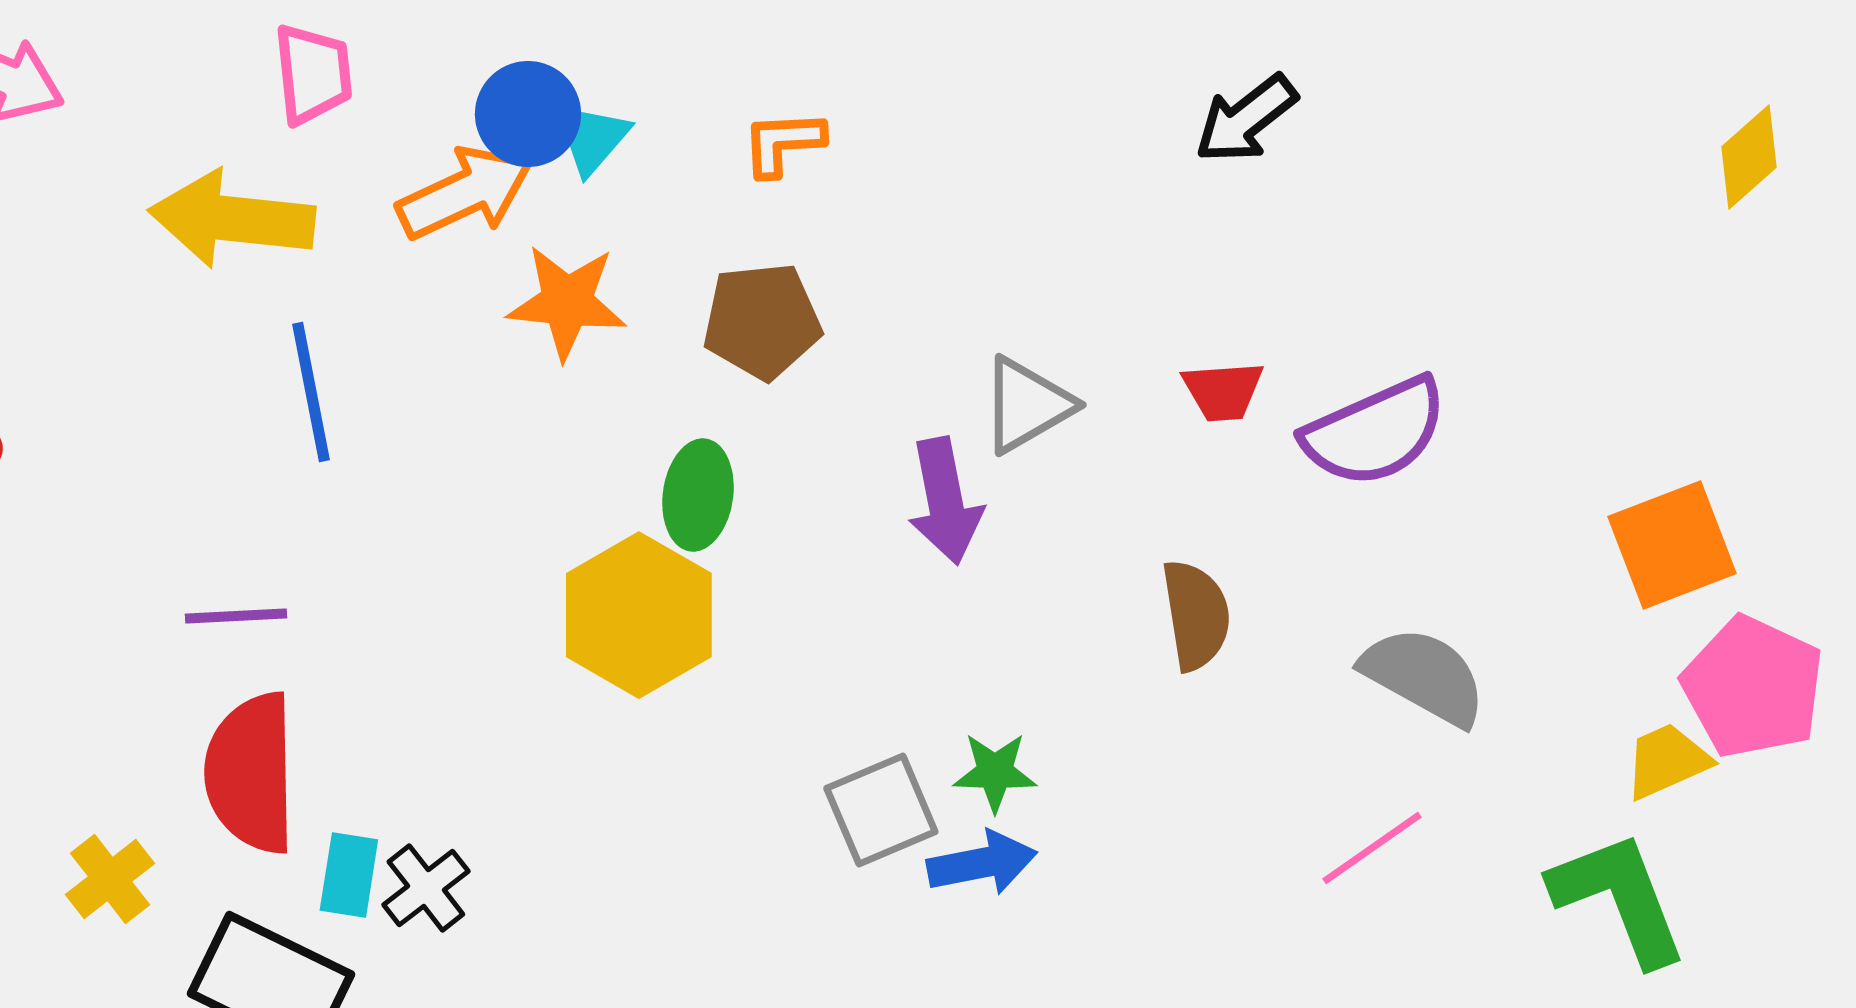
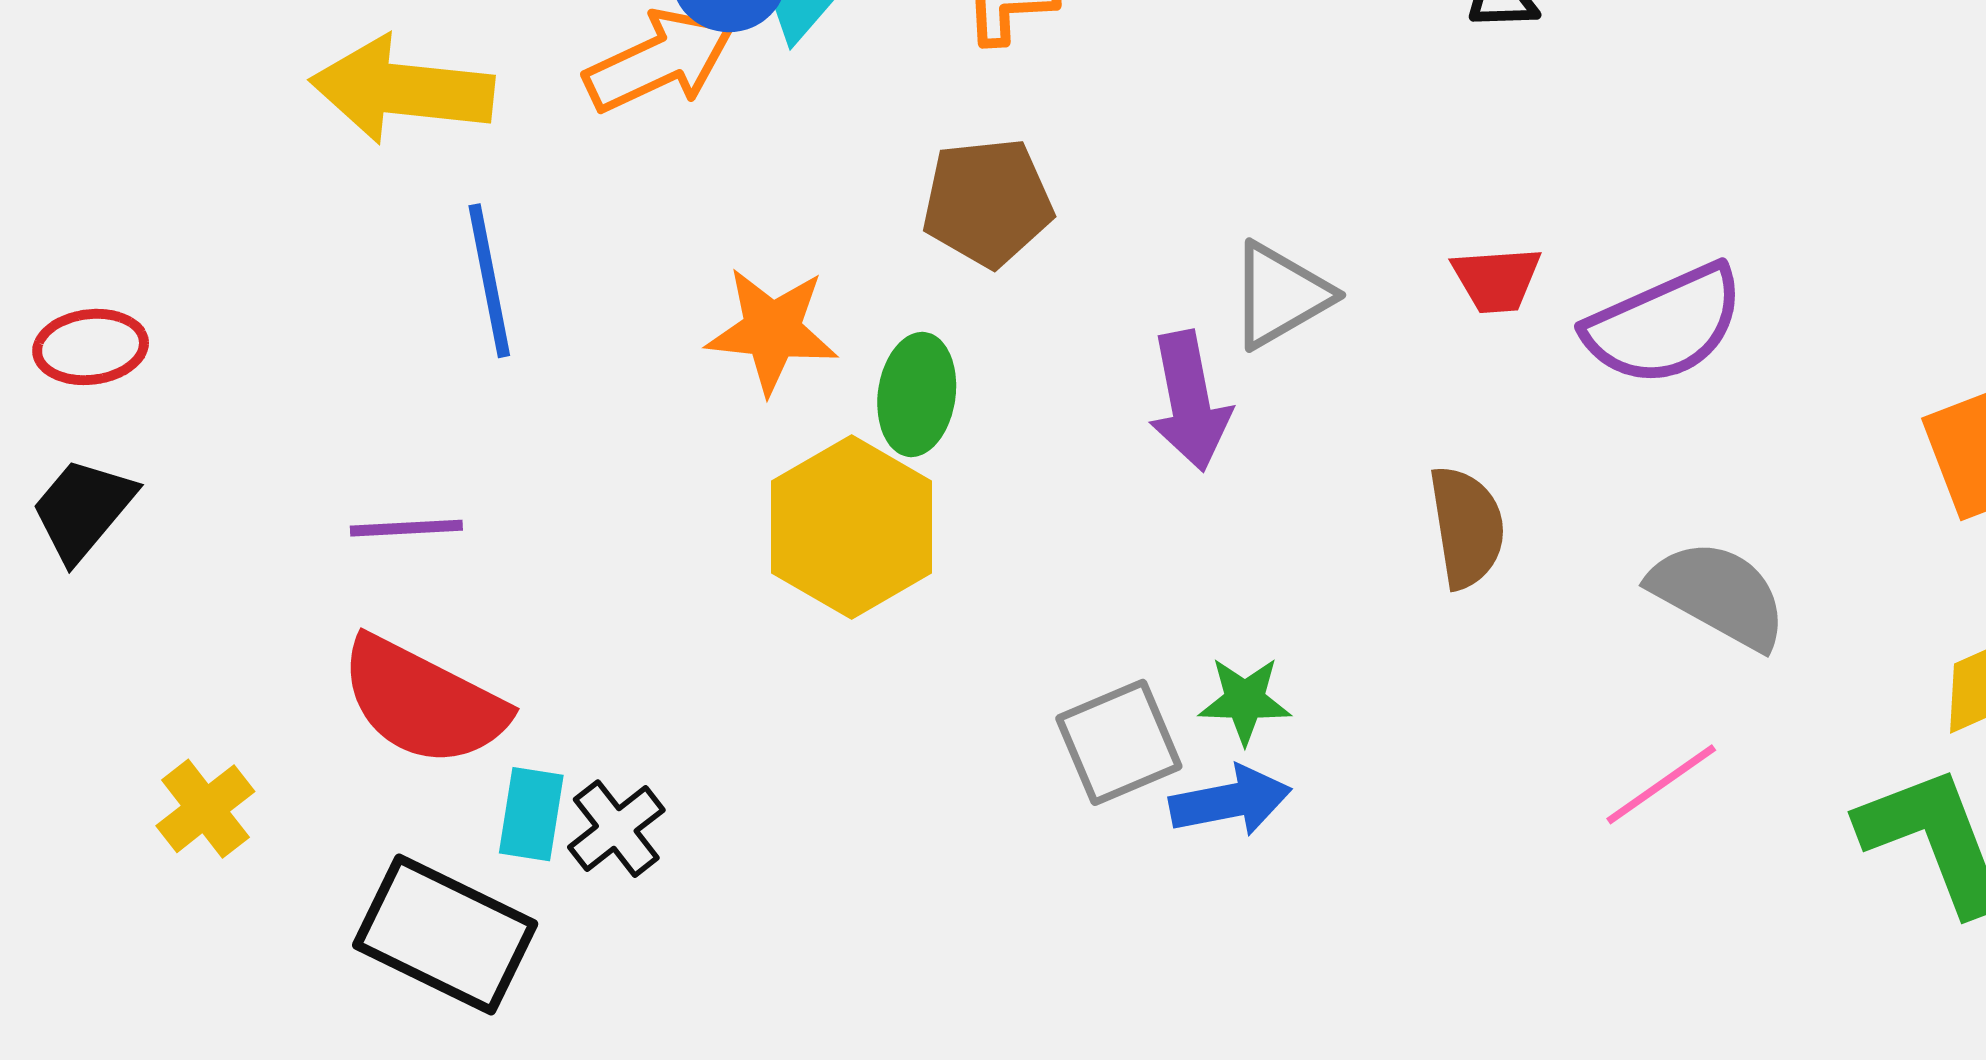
orange star: (567, 302) -> (772, 330), moved
red semicircle: (251, 773) -> (423, 702), turned -62
yellow cross: (110, 879) -> (205, 809), moved

